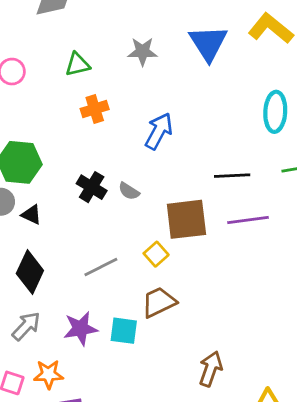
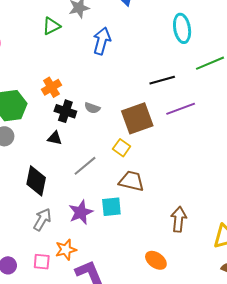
green triangle: (77, 64) -> (51, 26), moved
orange cross: (95, 109) -> (51, 87), moved
blue arrow: (159, 131) -> (102, 41), moved
black triangle: (31, 215) -> (55, 138), moved
brown trapezoid: (159, 302) -> (131, 181), turned 52

